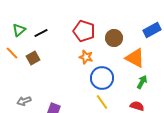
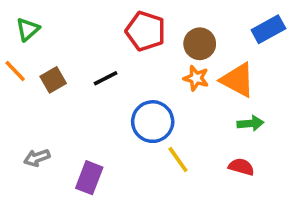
black line: (41, 33) -> (106, 78), moved
orange star: (86, 57) -> (196, 78), moved
blue circle: (102, 78) -> (153, 122), moved
green arrow: (142, 82) -> (250, 123), turned 56

